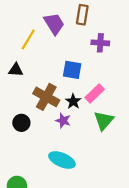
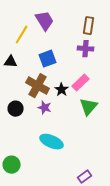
brown rectangle: (82, 15) -> (89, 26), moved
purple cross: (100, 43) -> (86, 49), moved
blue square: (72, 70) -> (48, 59), moved, turned -30
purple star: (63, 121) -> (45, 108), moved

